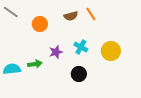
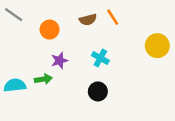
yellow circle: (111, 51) -> (157, 46), moved
purple star: (56, 52) -> (59, 60), moved

